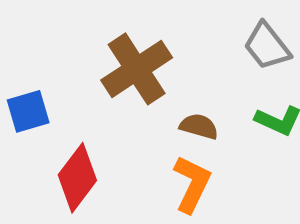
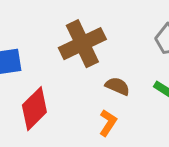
orange L-shape: (192, 184) -> (108, 123), size x0.7

